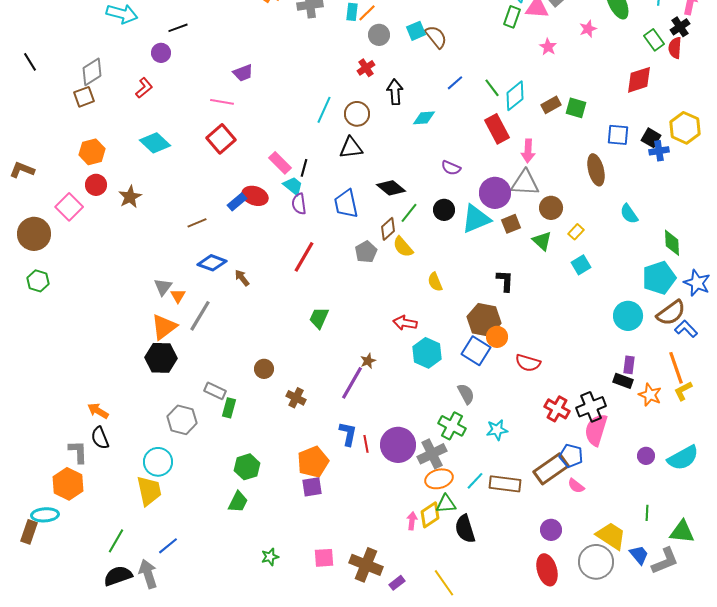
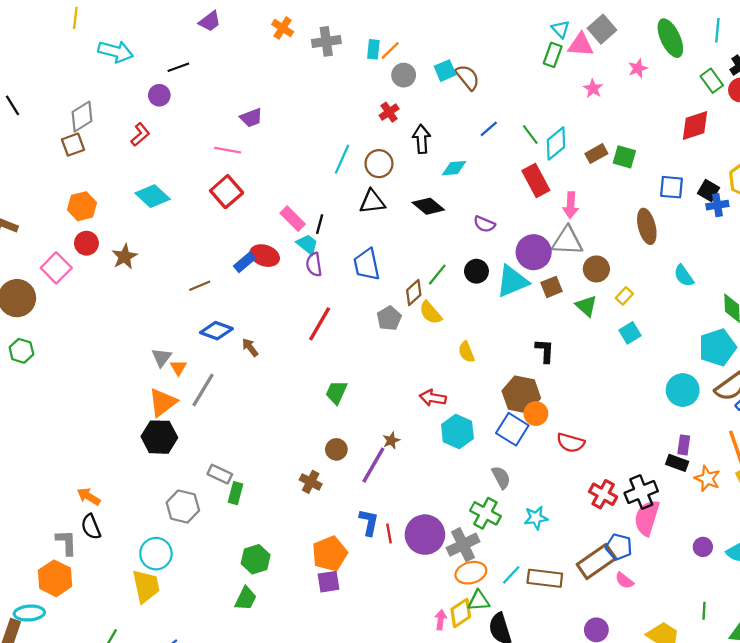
black diamond: (391, 188) -> (428, 206), moved
brown circle: (264, 369) -> (336, 449), moved

